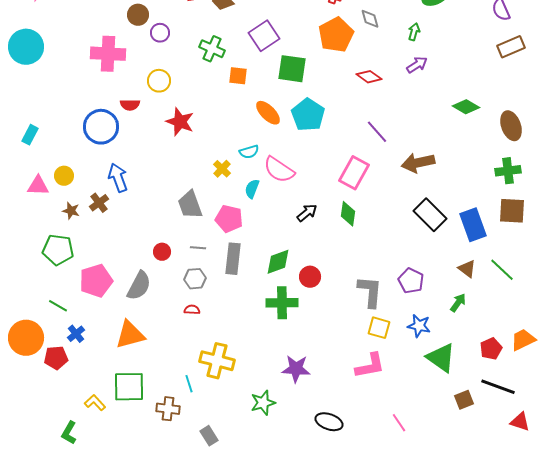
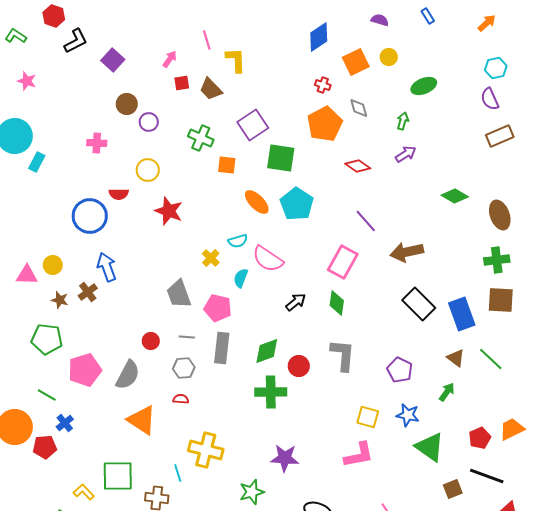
pink cross: (108, 54) -> (97, 143), size x0.6
cyan rectangle: (30, 135) -> (37, 162), moved
gray L-shape: (370, 292) -> (343, 355), moved
orange triangle: (130, 335) -> (142, 420), moved, turned 48

